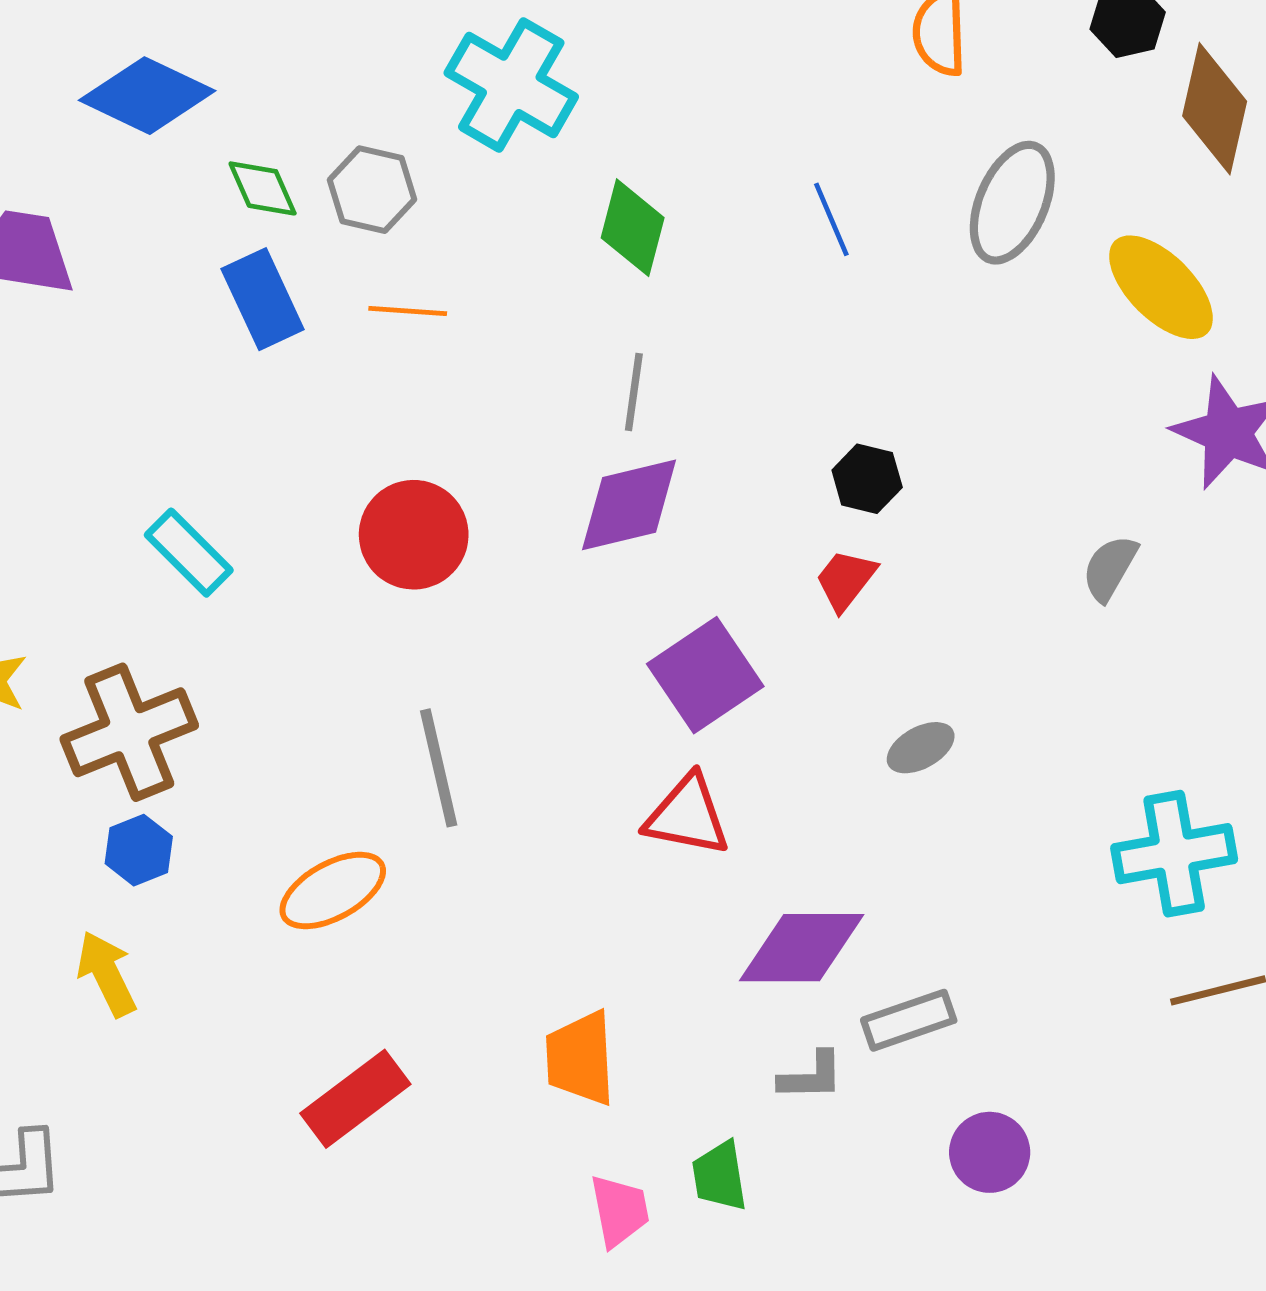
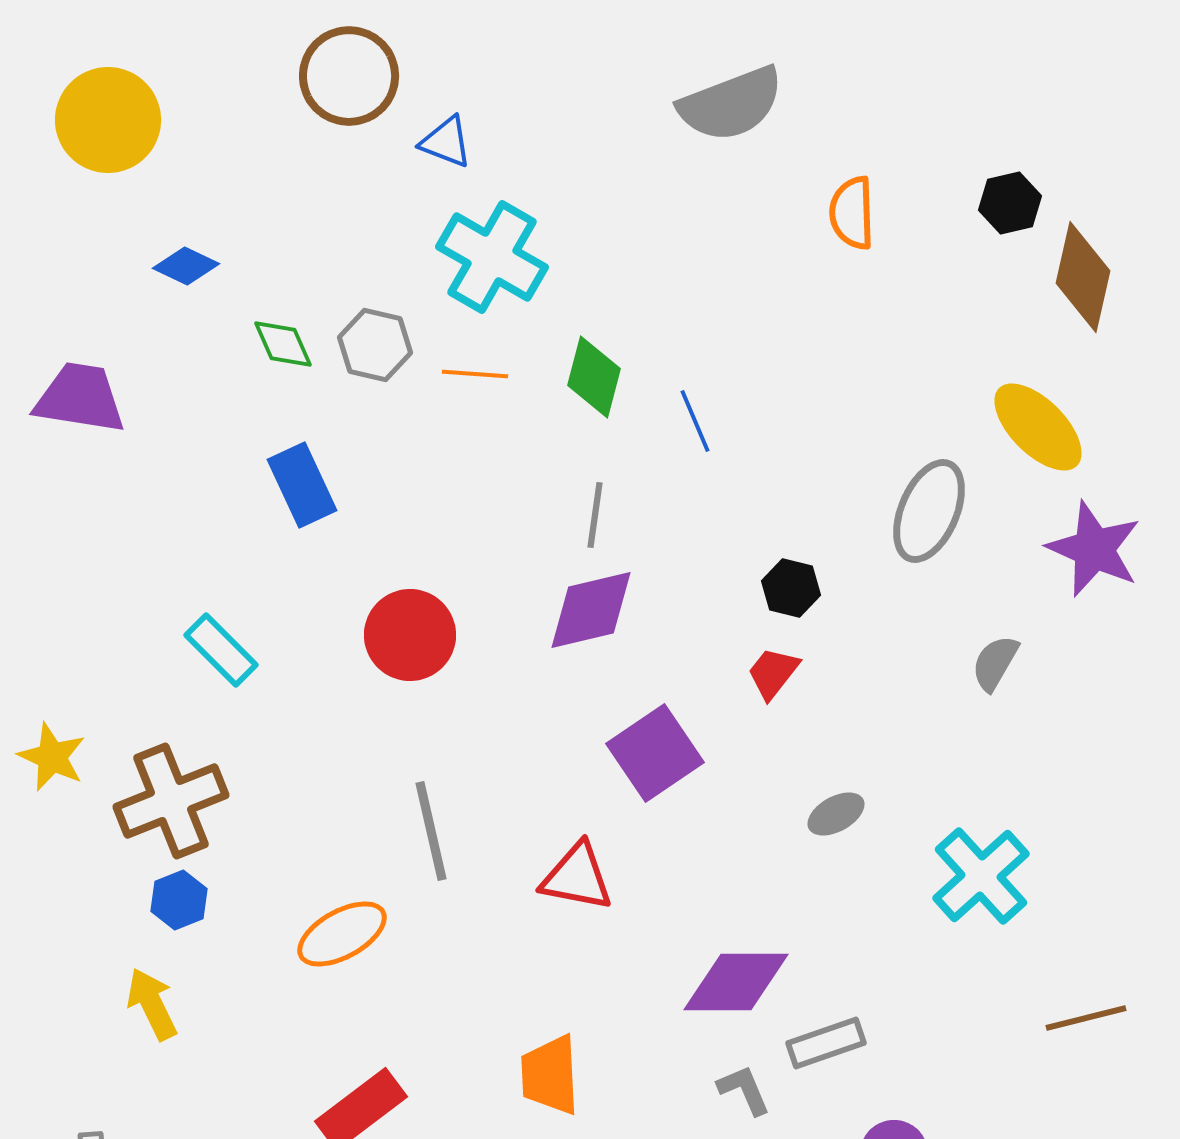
blue diamond: (147, 96) -> (186, 266), size x0.6
gray ellipse: (1012, 203) -> (929, 511), moved
blue line: (831, 219) -> (695, 421), moved
blue rectangle: (263, 299) -> (302, 485), moved
orange line: (408, 311) -> (475, 374), moved
red triangle: (687, 816) -> (577, 877), moved
cyan cross: (1174, 854) -> (981, 876), moved, turned -32
gray L-shape: (811, 1076) -> (744, 1090), turned -112

